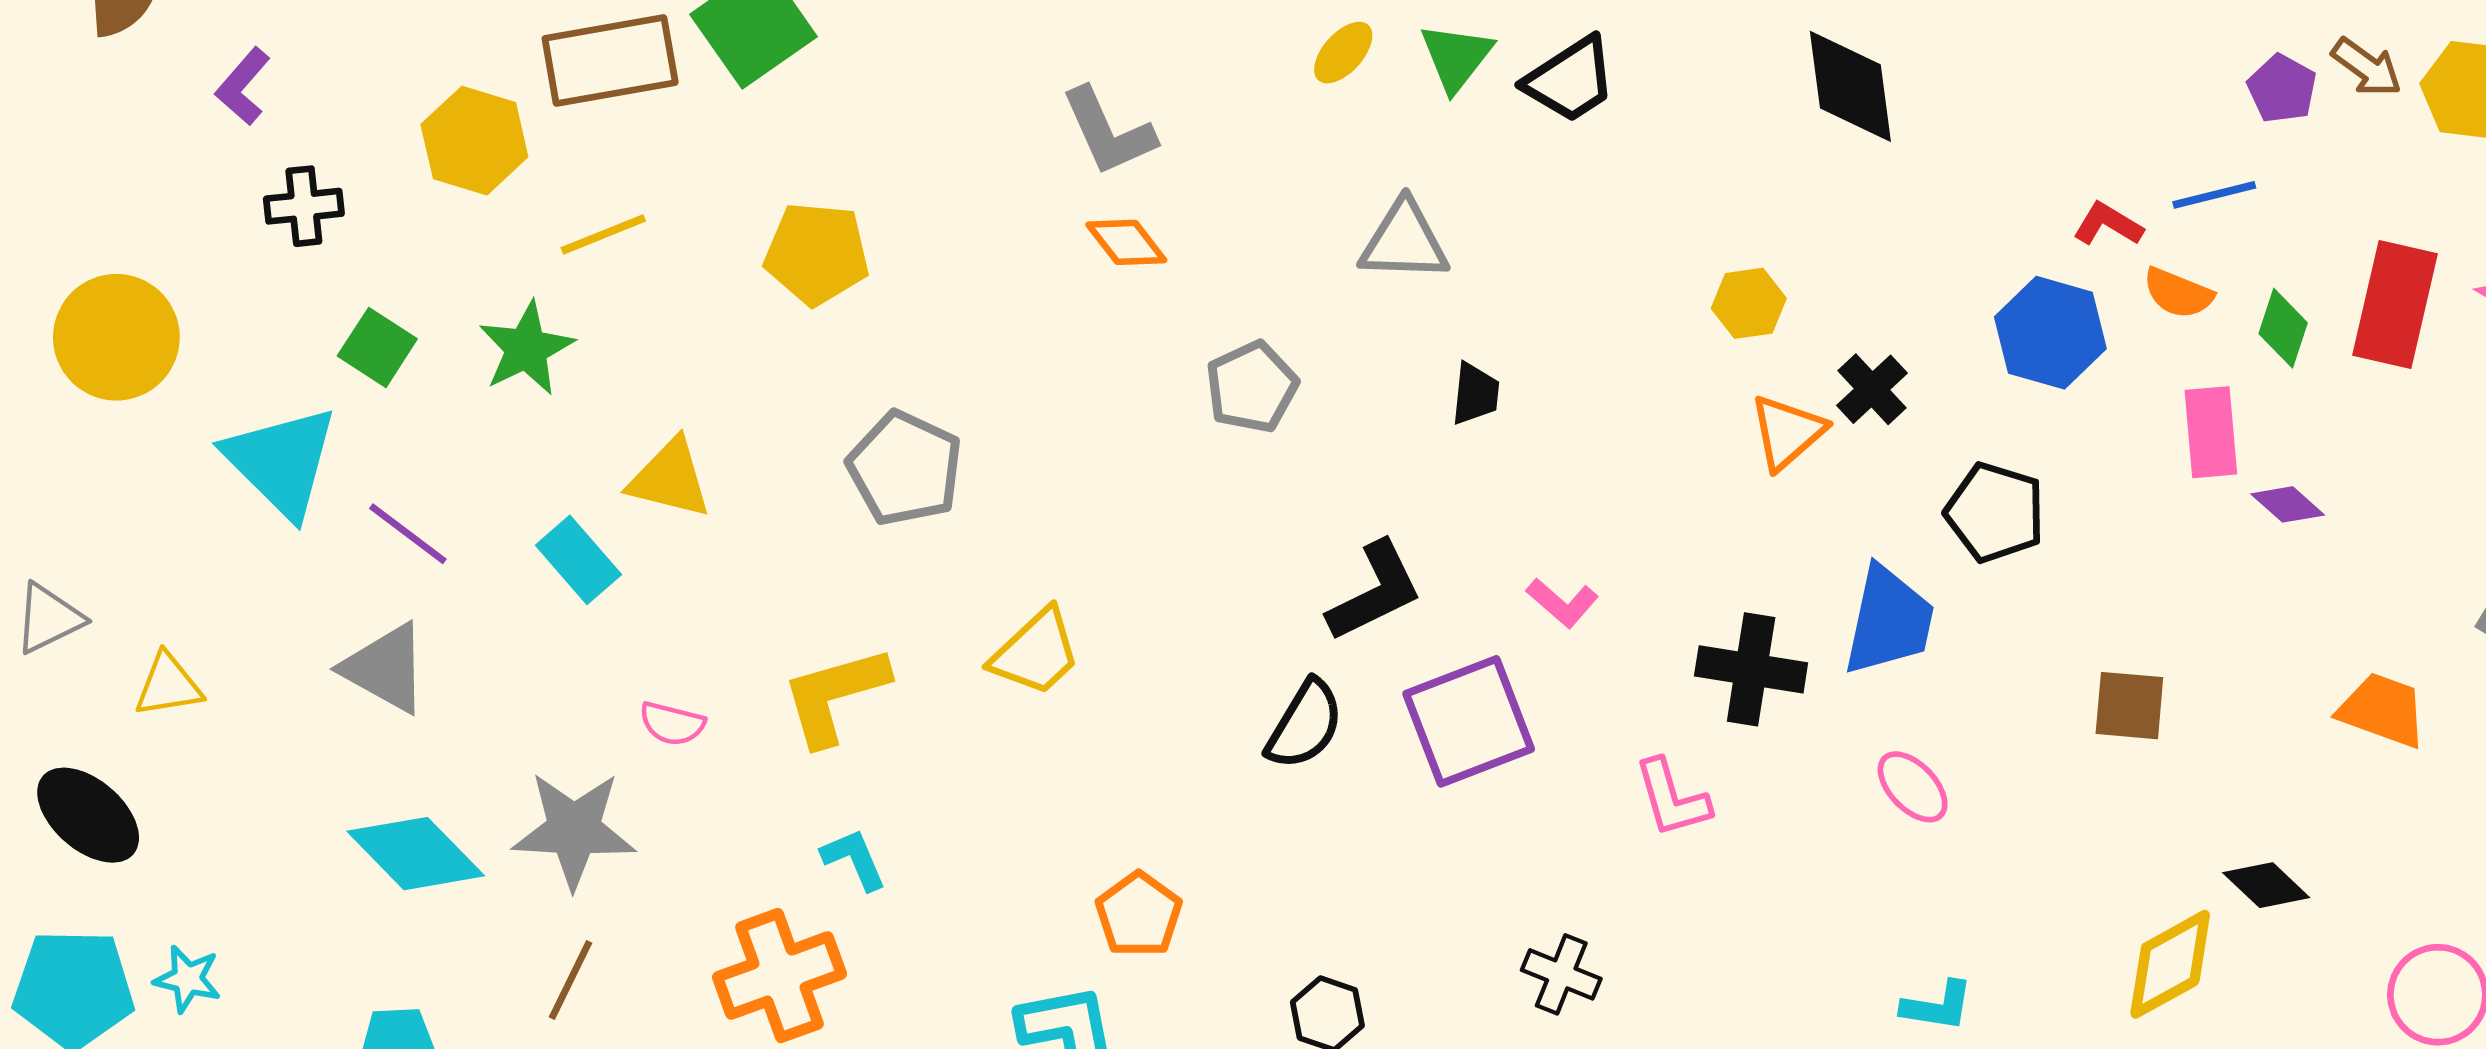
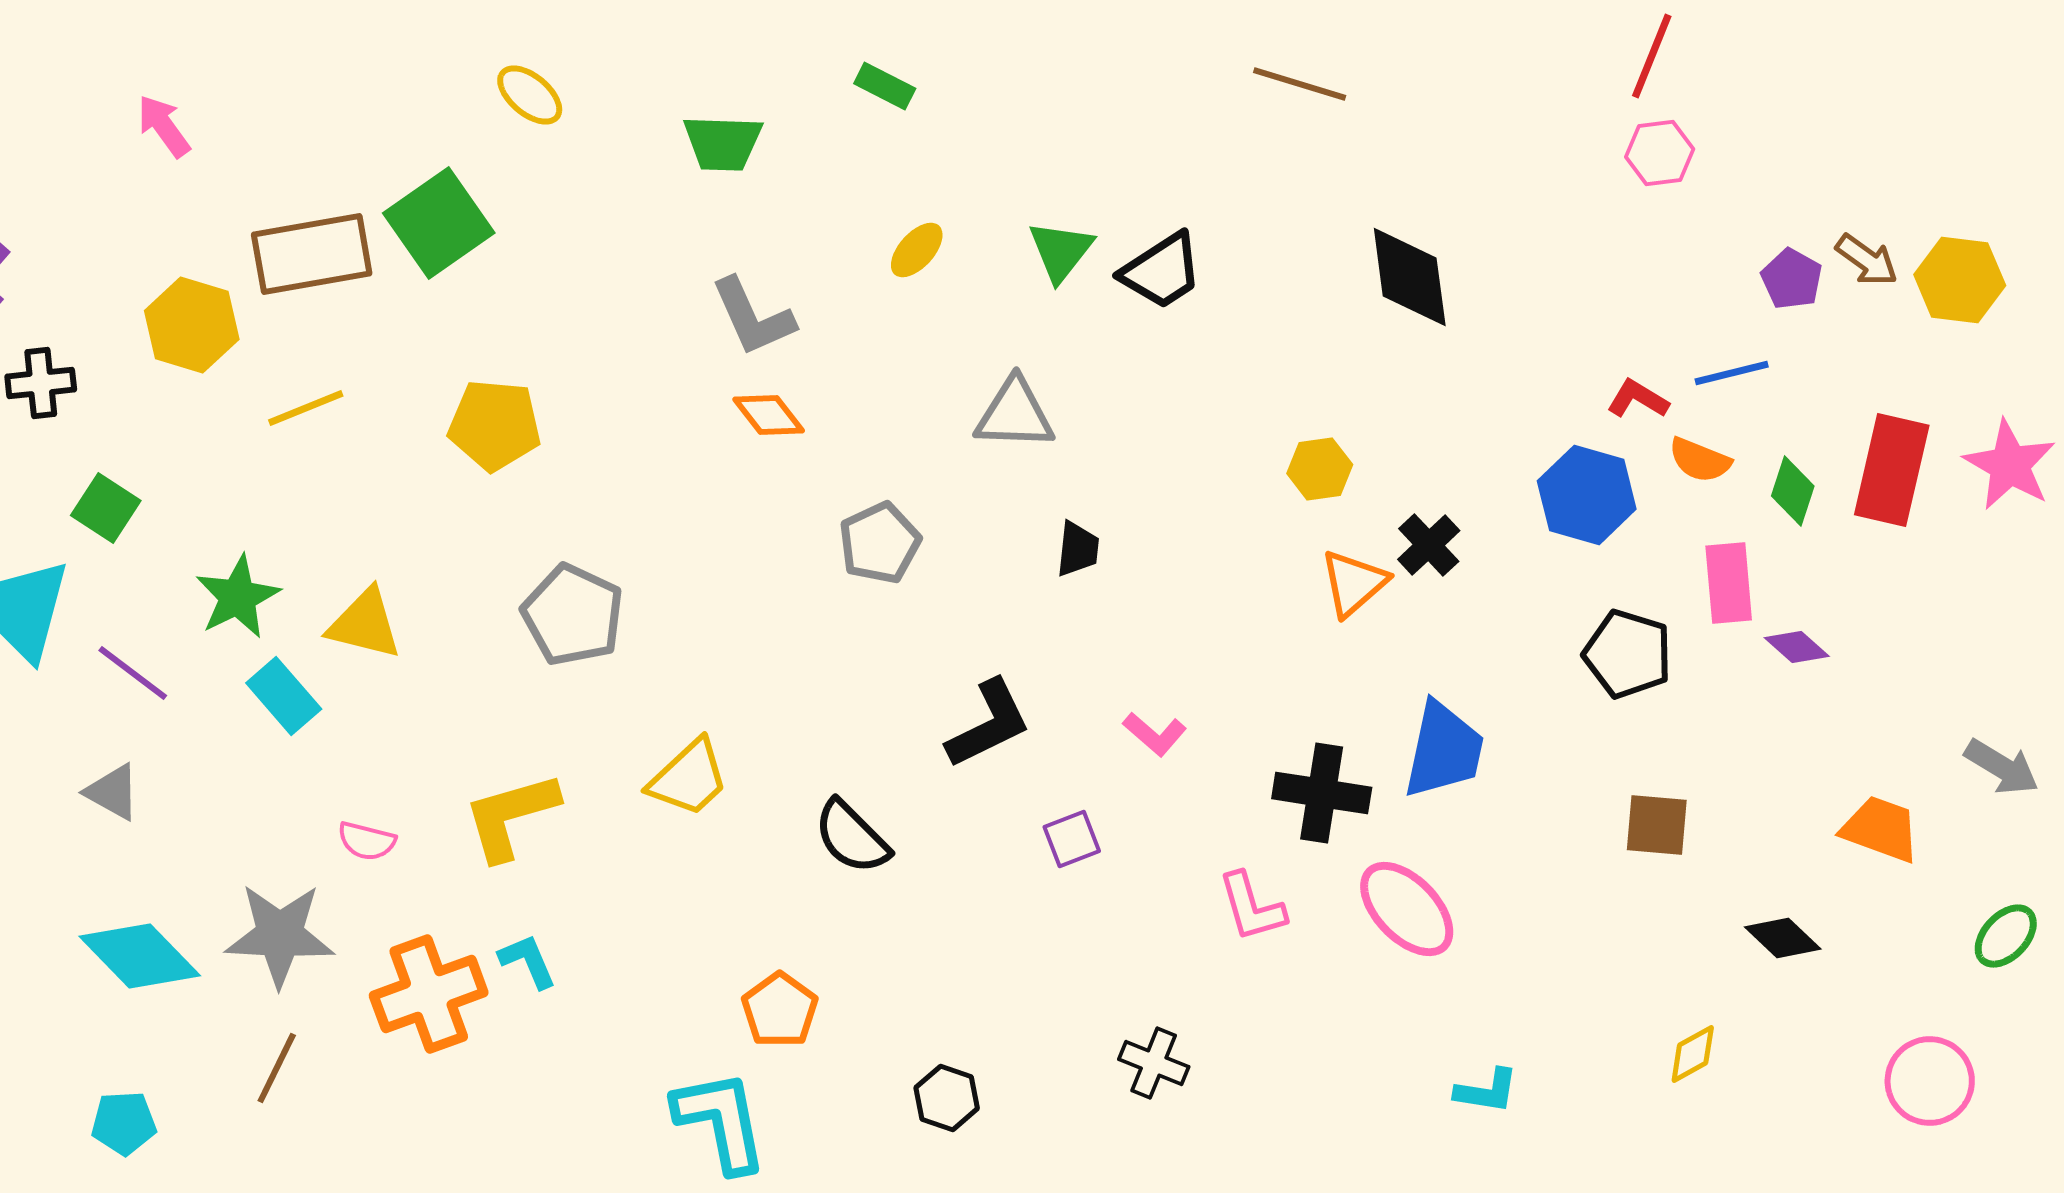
yellow ellipse: (1343, 53) -> (917, 250), moved
green star: (526, 349) -> (238, 597), moved
black pentagon: (1995, 512) -> (1628, 654), moved
gray triangle: (385, 668) -> (113, 792), size x0.7
purple square: (1469, 721) -> (1072, 839), size x0.5
black semicircle: (1305, 725) -> (852, 837), moved, turned 104
pink ellipse: (1913, 787) -> (1407, 909), moved, size x1.5
black diamond: (2266, 885) -> (1783, 938), moved
yellow diamond: (2170, 964) -> (1693, 1054), size x0.6
orange cross: (779, 976) -> (429, 994), moved

